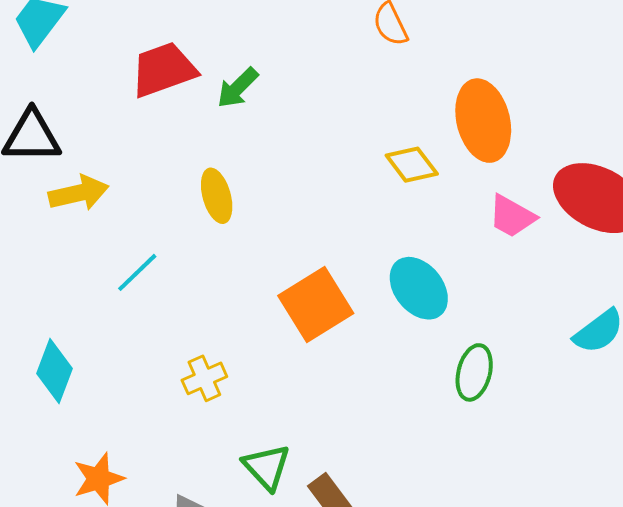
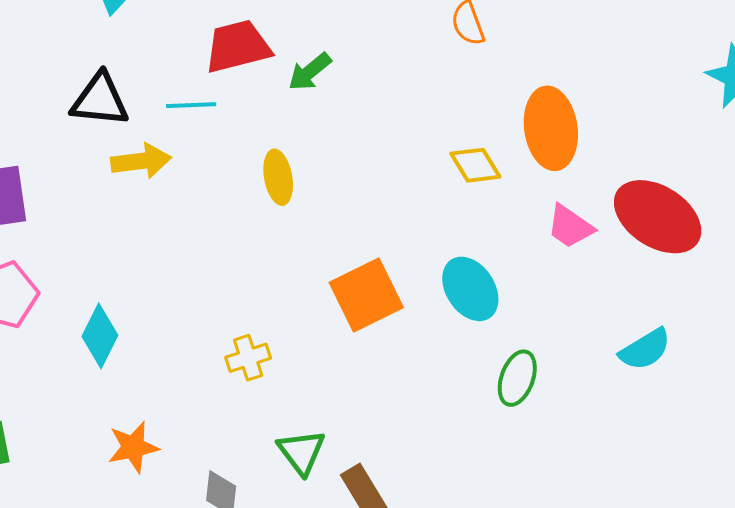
cyan line: (137, 272) -> (191, 105), moved, turned 36

